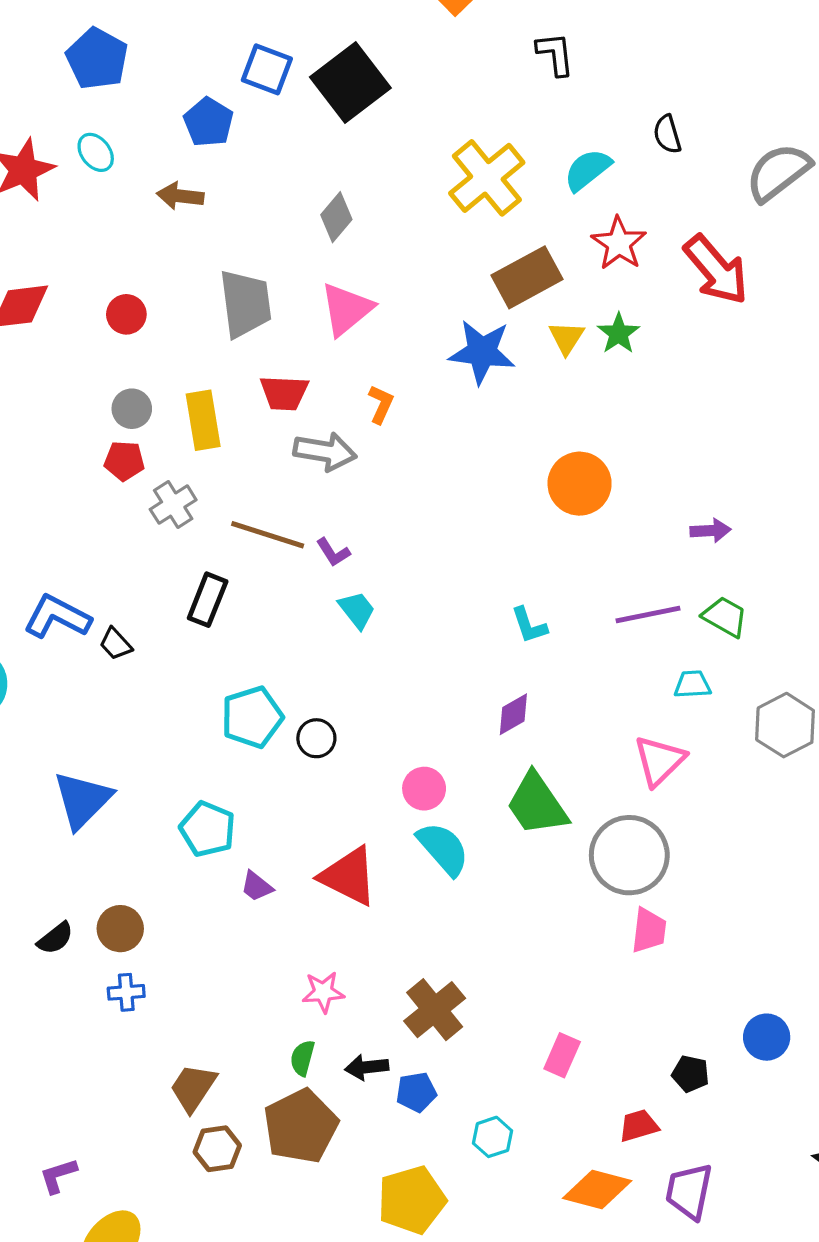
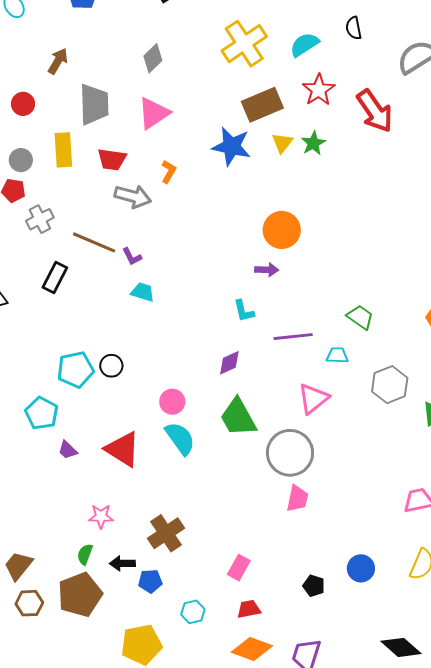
brown arrow: (180, 196) -> (58, 61), moved, turned 108
yellow rectangle: (203, 420) -> (63, 150), moved
purple arrow: (710, 531) -> (267, 270), moved
cyan trapezoid: (357, 610) -> (143, 292), turned -40
purple line: (648, 614) -> (293, 337), moved
cyan pentagon: (252, 717) -> (76, 370), moved
red trapezoid: (639, 1126) -> (249, 609), moved

